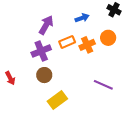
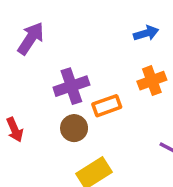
purple arrow: (46, 25) -> (31, 38), moved
orange rectangle: (67, 42) -> (107, 106), moved

